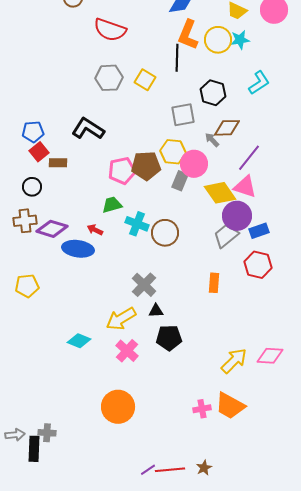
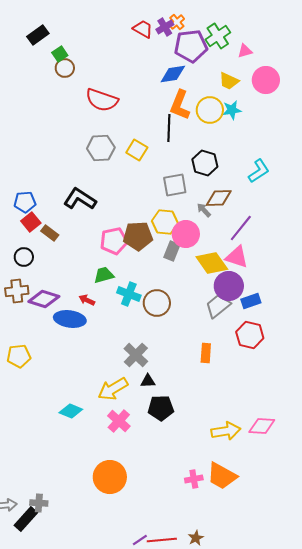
cyan L-shape: (259, 83) -> (259, 171), moved
brown rectangle: (58, 163) -> (50, 233), turned 36
yellow arrow: (234, 361) -> (226, 431), turned 36
black rectangle: (34, 449) -> (26, 519), turned 40

